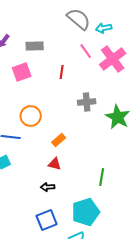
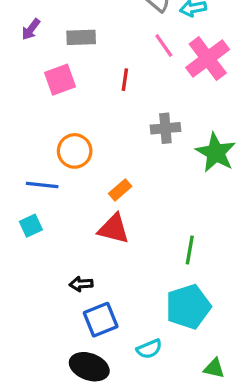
red triangle: (55, 164) -> (114, 229), size x1.5
black arrow: (48, 187) -> (81, 284), moved
cyan pentagon: (86, 212) -> (188, 307), moved

